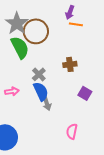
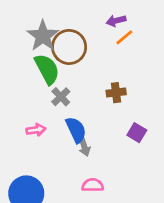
purple arrow: (70, 12) -> (116, 21), turned 56
orange line: (76, 24) -> (124, 37), turned -48
gray cross: (39, 74) -> (61, 97), moved
pink semicircle: (72, 131) -> (93, 185), moved, turned 77

